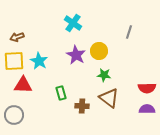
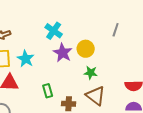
cyan cross: (73, 23) -> (54, 31), moved

